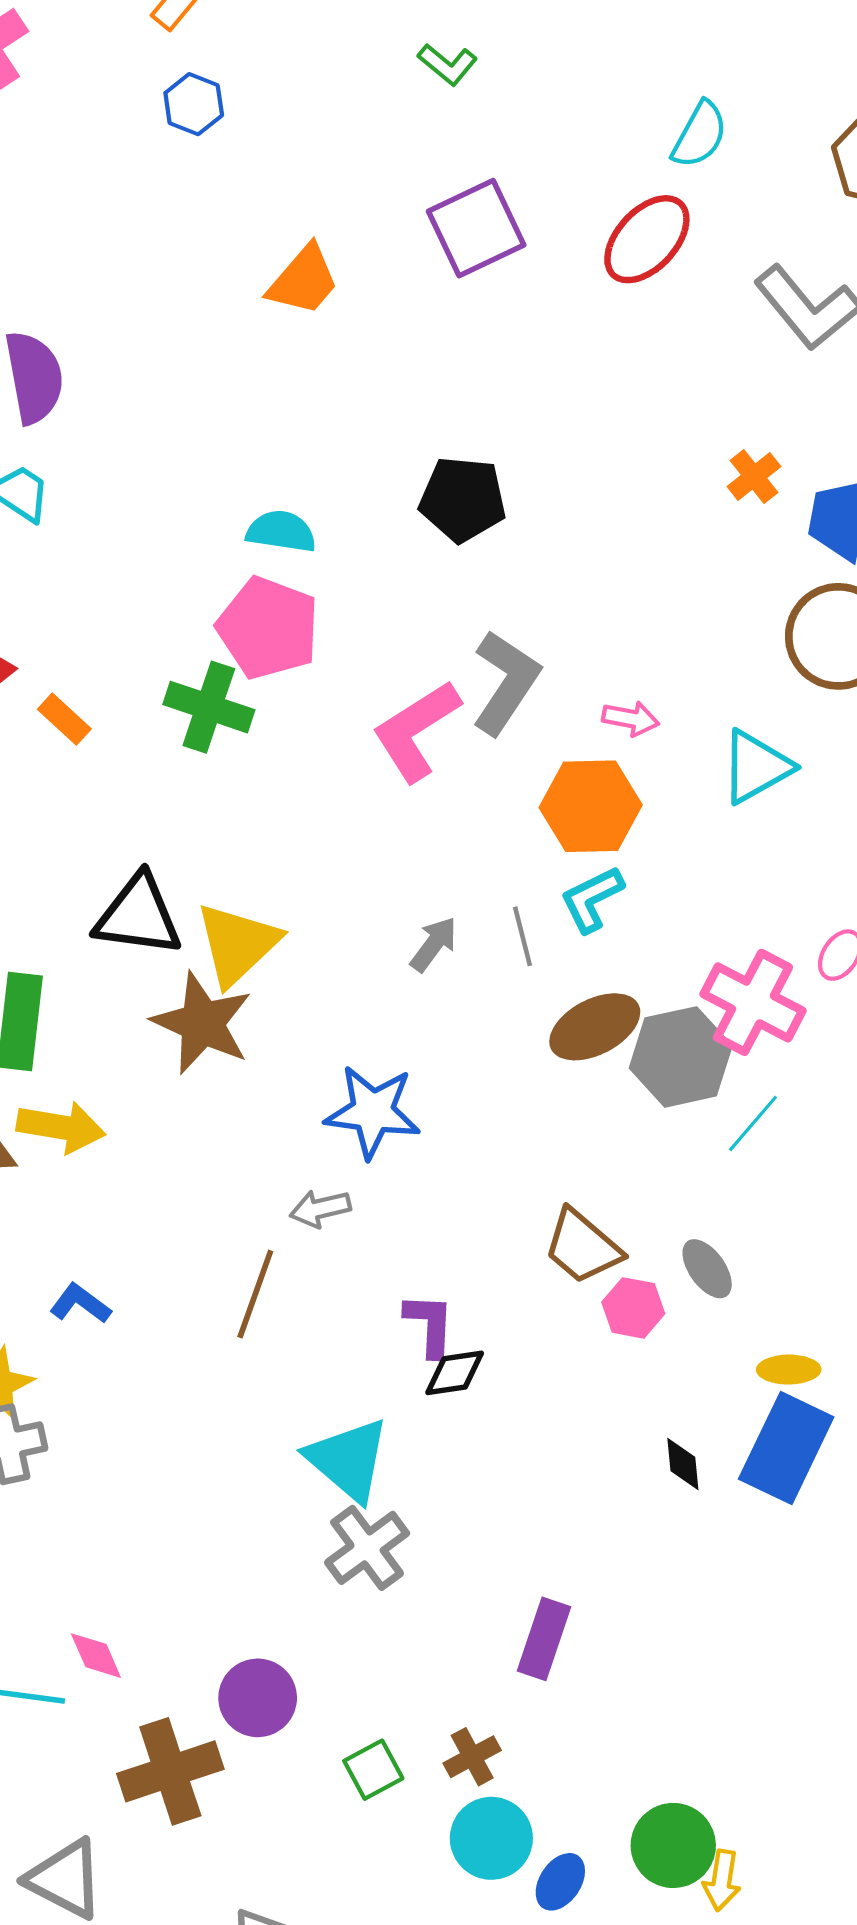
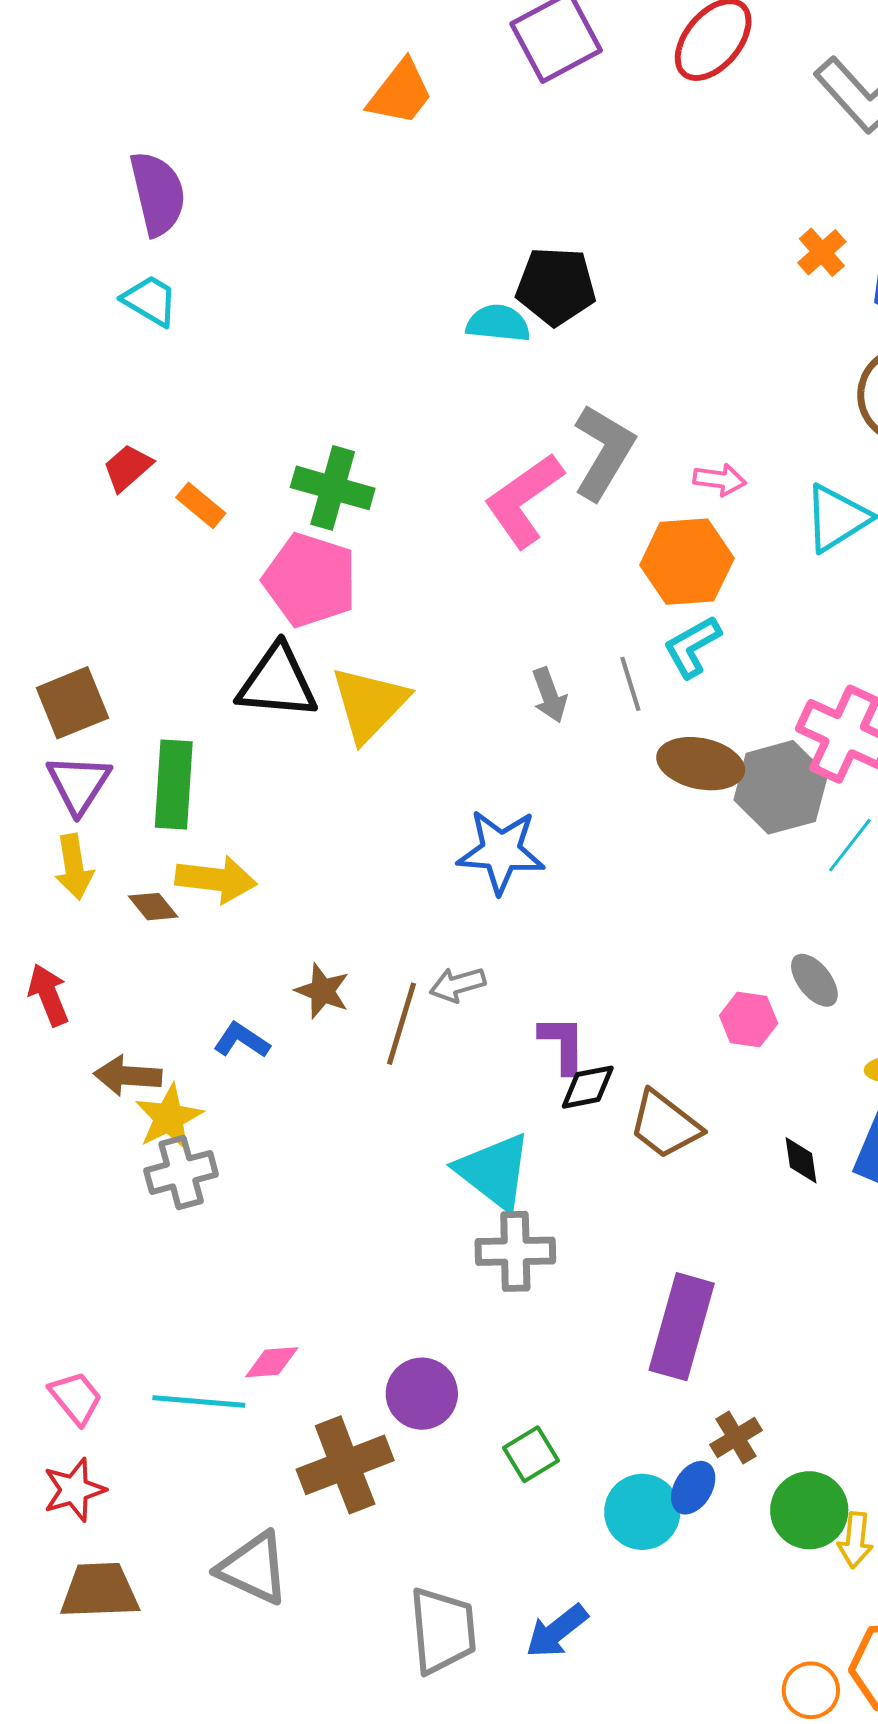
cyan semicircle: (281, 531) -> (498, 323), moved
pink pentagon: (268, 628) -> (310, 580), moved
gray arrow: (434, 944) -> (549, 695), turned 126
brown star: (202, 1023) -> (322, 991), moved, size x0.6
brown ellipse: (595, 1027) -> (701, 764), turned 42
gray arrow: (320, 1209) -> (457, 984), moved
brown trapezoid: (583, 1247) -> (665, 1125), moved
gray cross: (367, 1548) -> (515, 1251), turned 38
purple rectangle: (544, 1639) -> (682, 1327), size x1.4
pink diamond: (96, 1656) -> (272, 1362), turned -68
brown cross: (472, 1757) -> (736, 1438), moved
blue ellipse: (560, 1882) -> (693, 1488), moved

